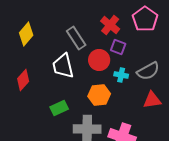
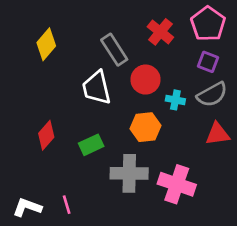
purple square: (118, 47) -> (208, 62), moved
red diamond: (23, 80) -> (46, 135), moved

